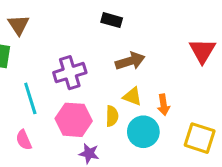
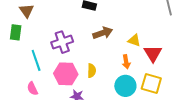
red triangle: (202, 51) -> (153, 53), moved
yellow triangle: (132, 96) -> (134, 40), moved
cyan circle: (143, 132) -> (125, 86), moved

